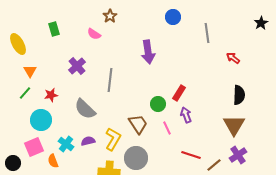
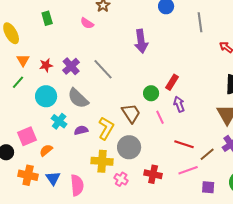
purple cross: (77, 66) -> (71, 66), moved
gray line: (110, 80) -> (103, 69), turned -50
red star: (51, 95) -> (46, 65), moved
cyan circle: (41, 120) -> (46, 96), moved
cyan cross: (66, 144) -> (59, 121), moved
orange semicircle: (53, 161) -> (46, 150), turned 72

